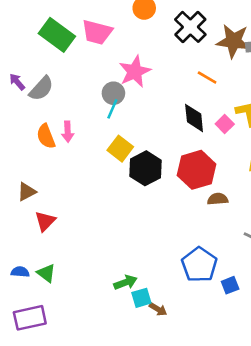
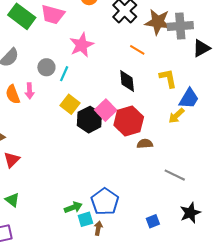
gray circle: (113, 93) -> (46, 67), moved
pink square: (225, 124) -> (106, 110), moved, size x1.5
blue pentagon: (199, 265) -> (105, 202), moved
blue square: (230, 285) -> (153, 221), moved
brown arrow: (158, 309) -> (98, 228), turned -112

